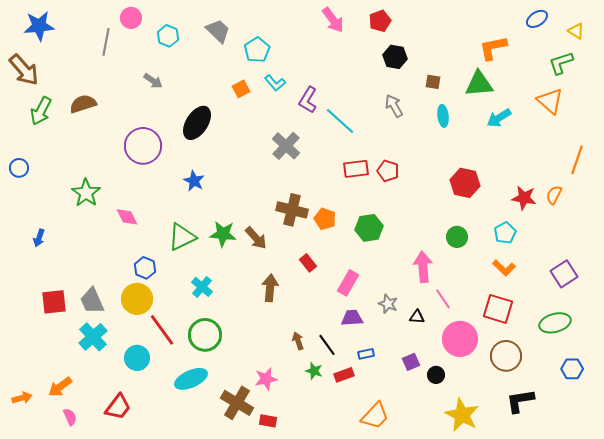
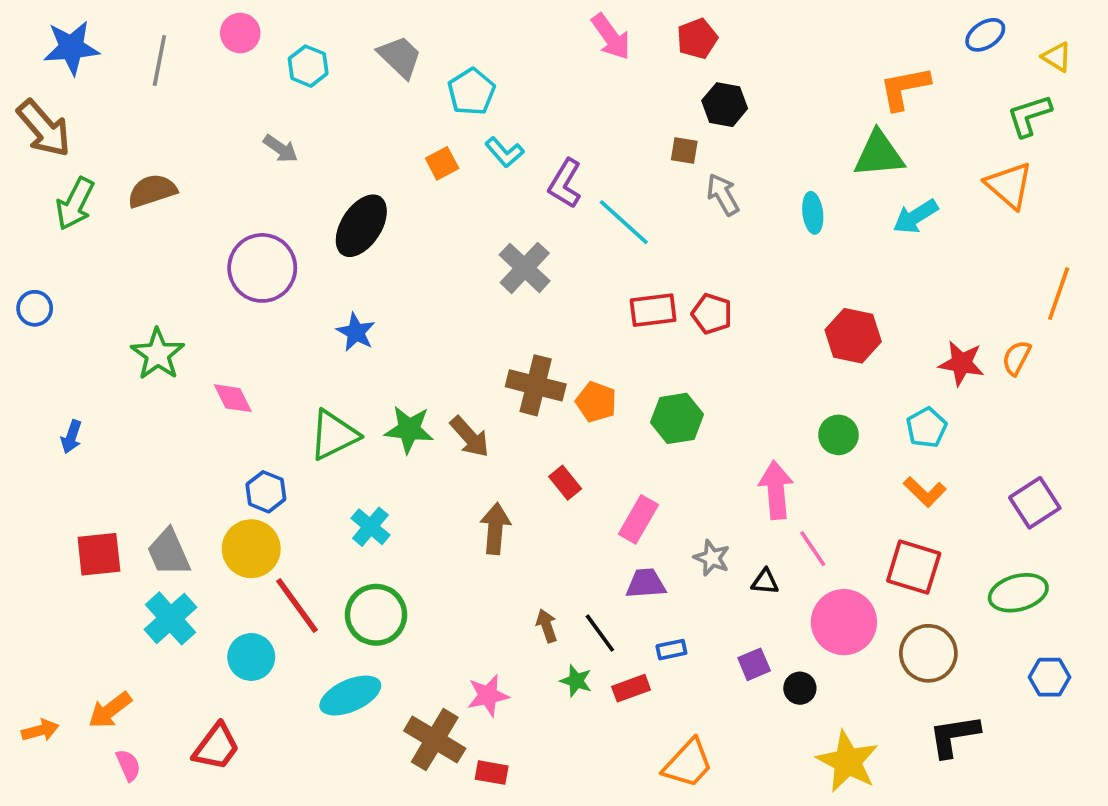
gray line: (106, 42) -> (159, 61), moved
brown square: (433, 82) -> (684, 150), moved

